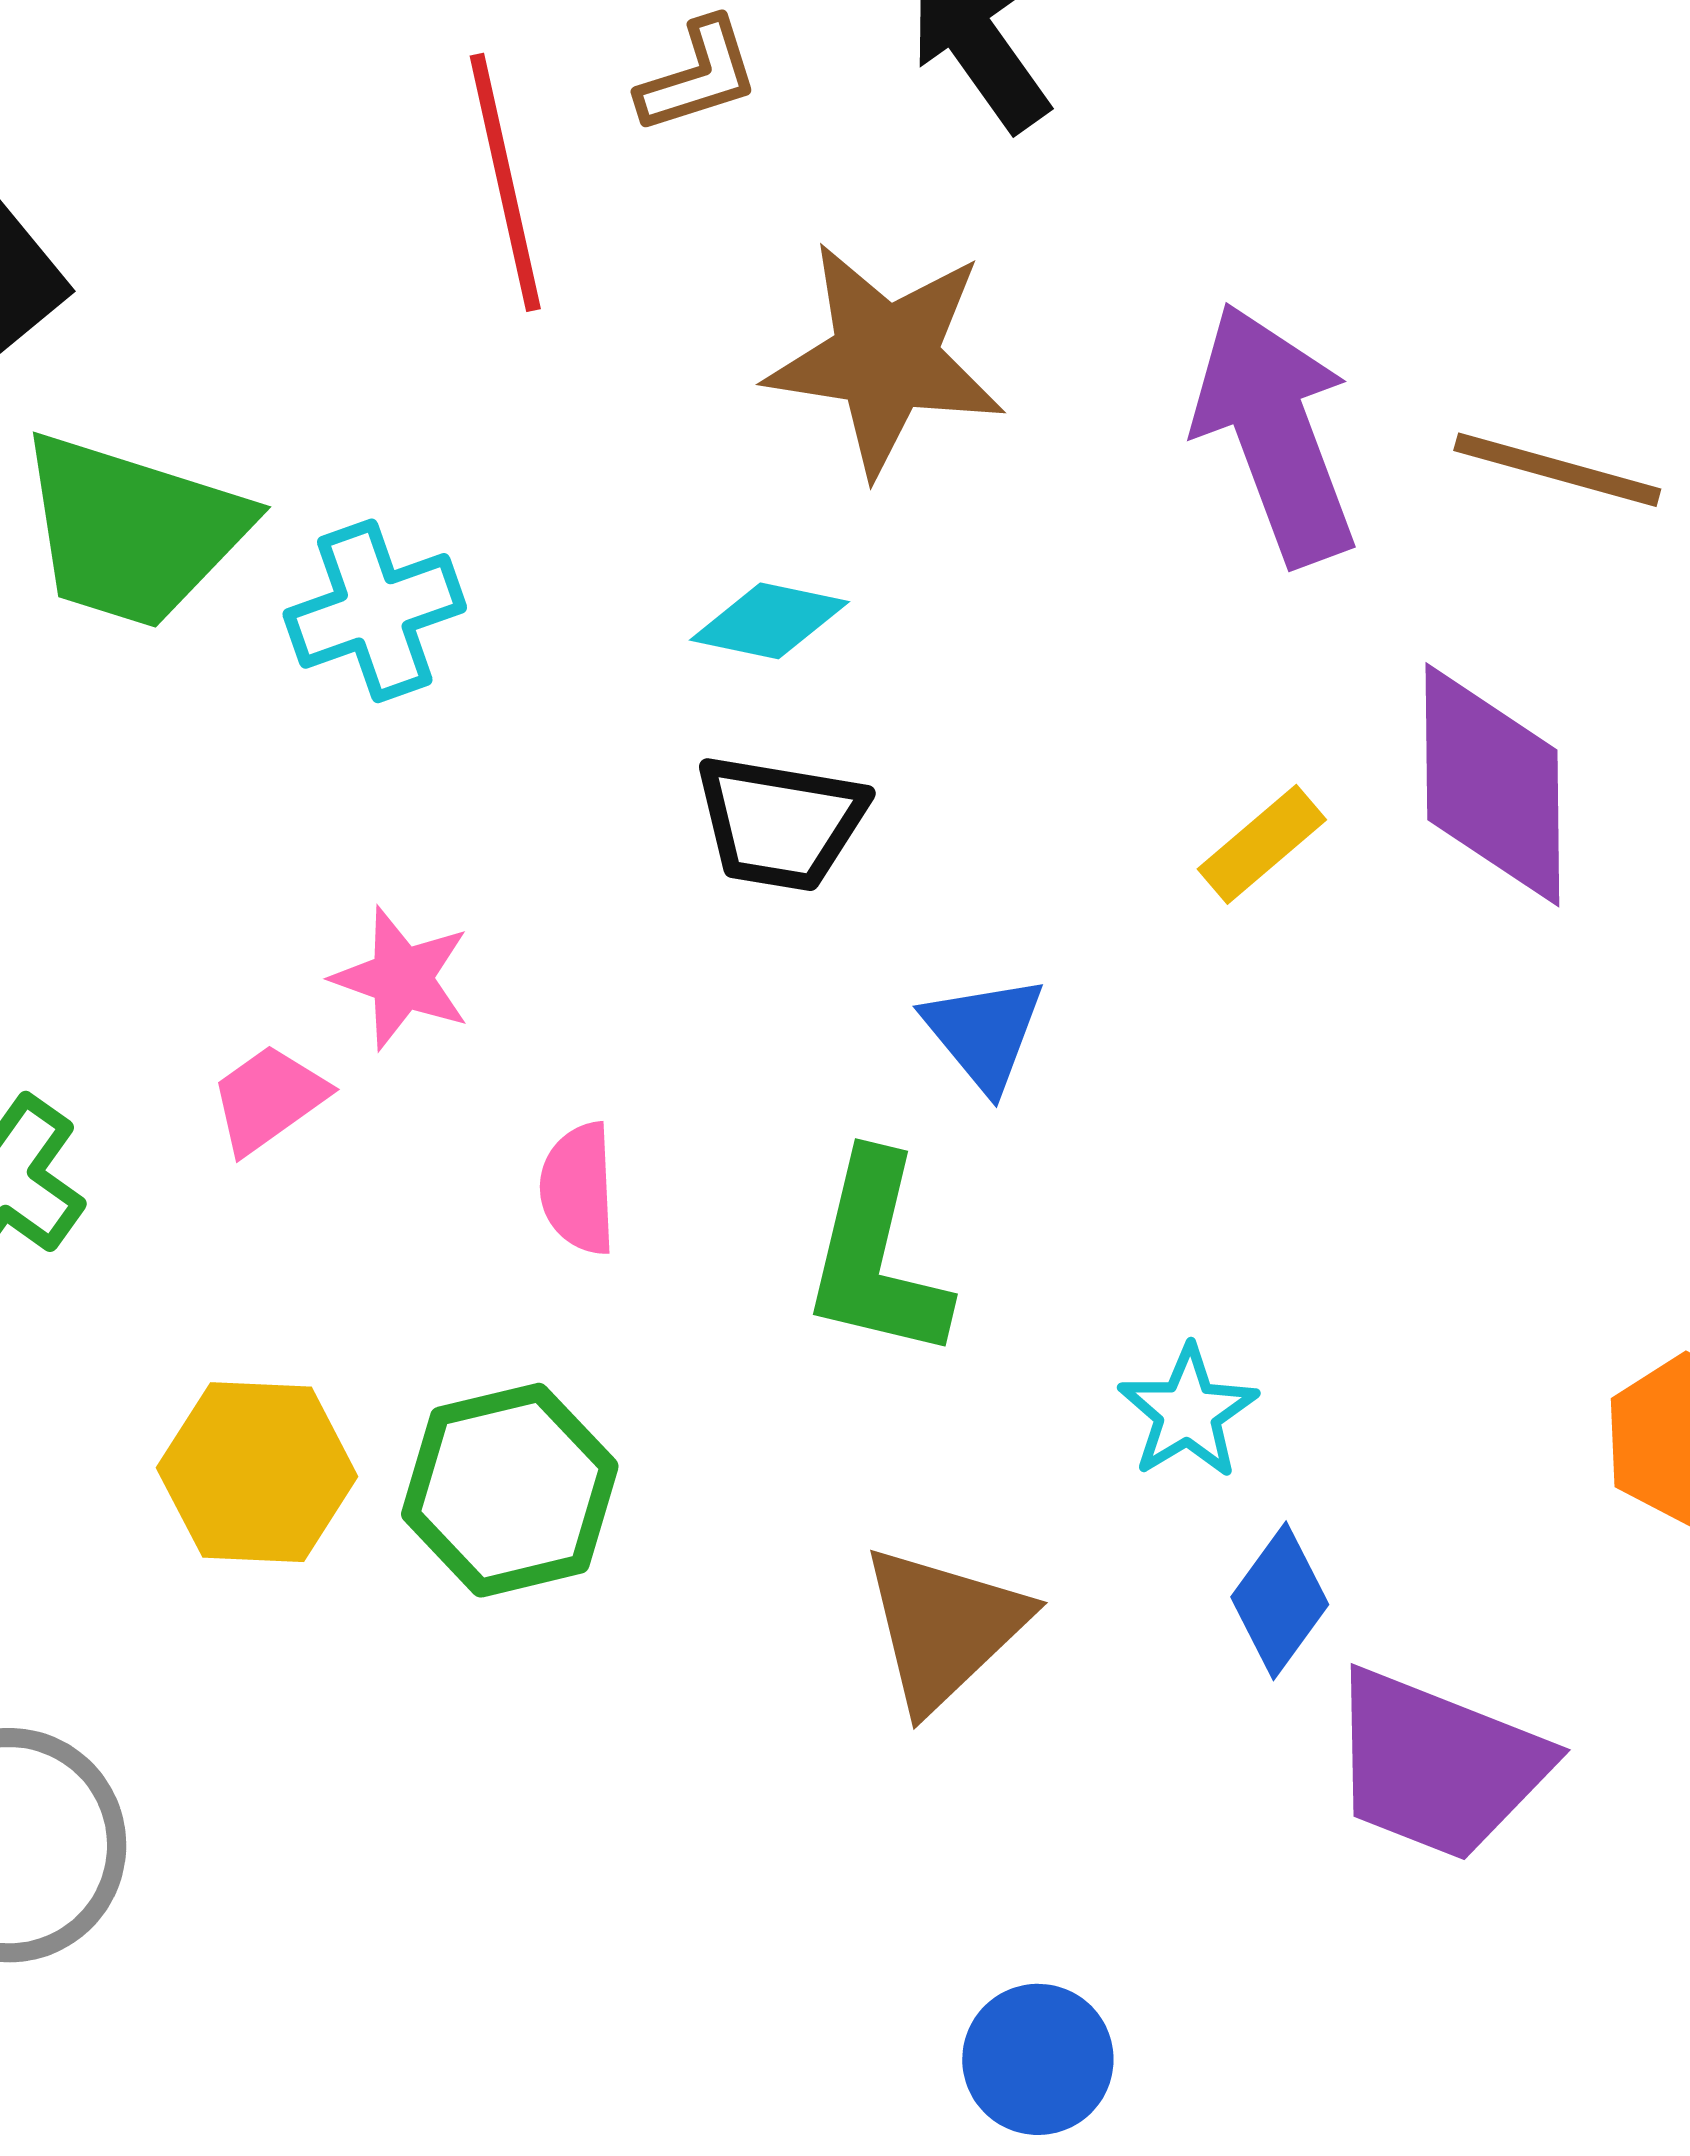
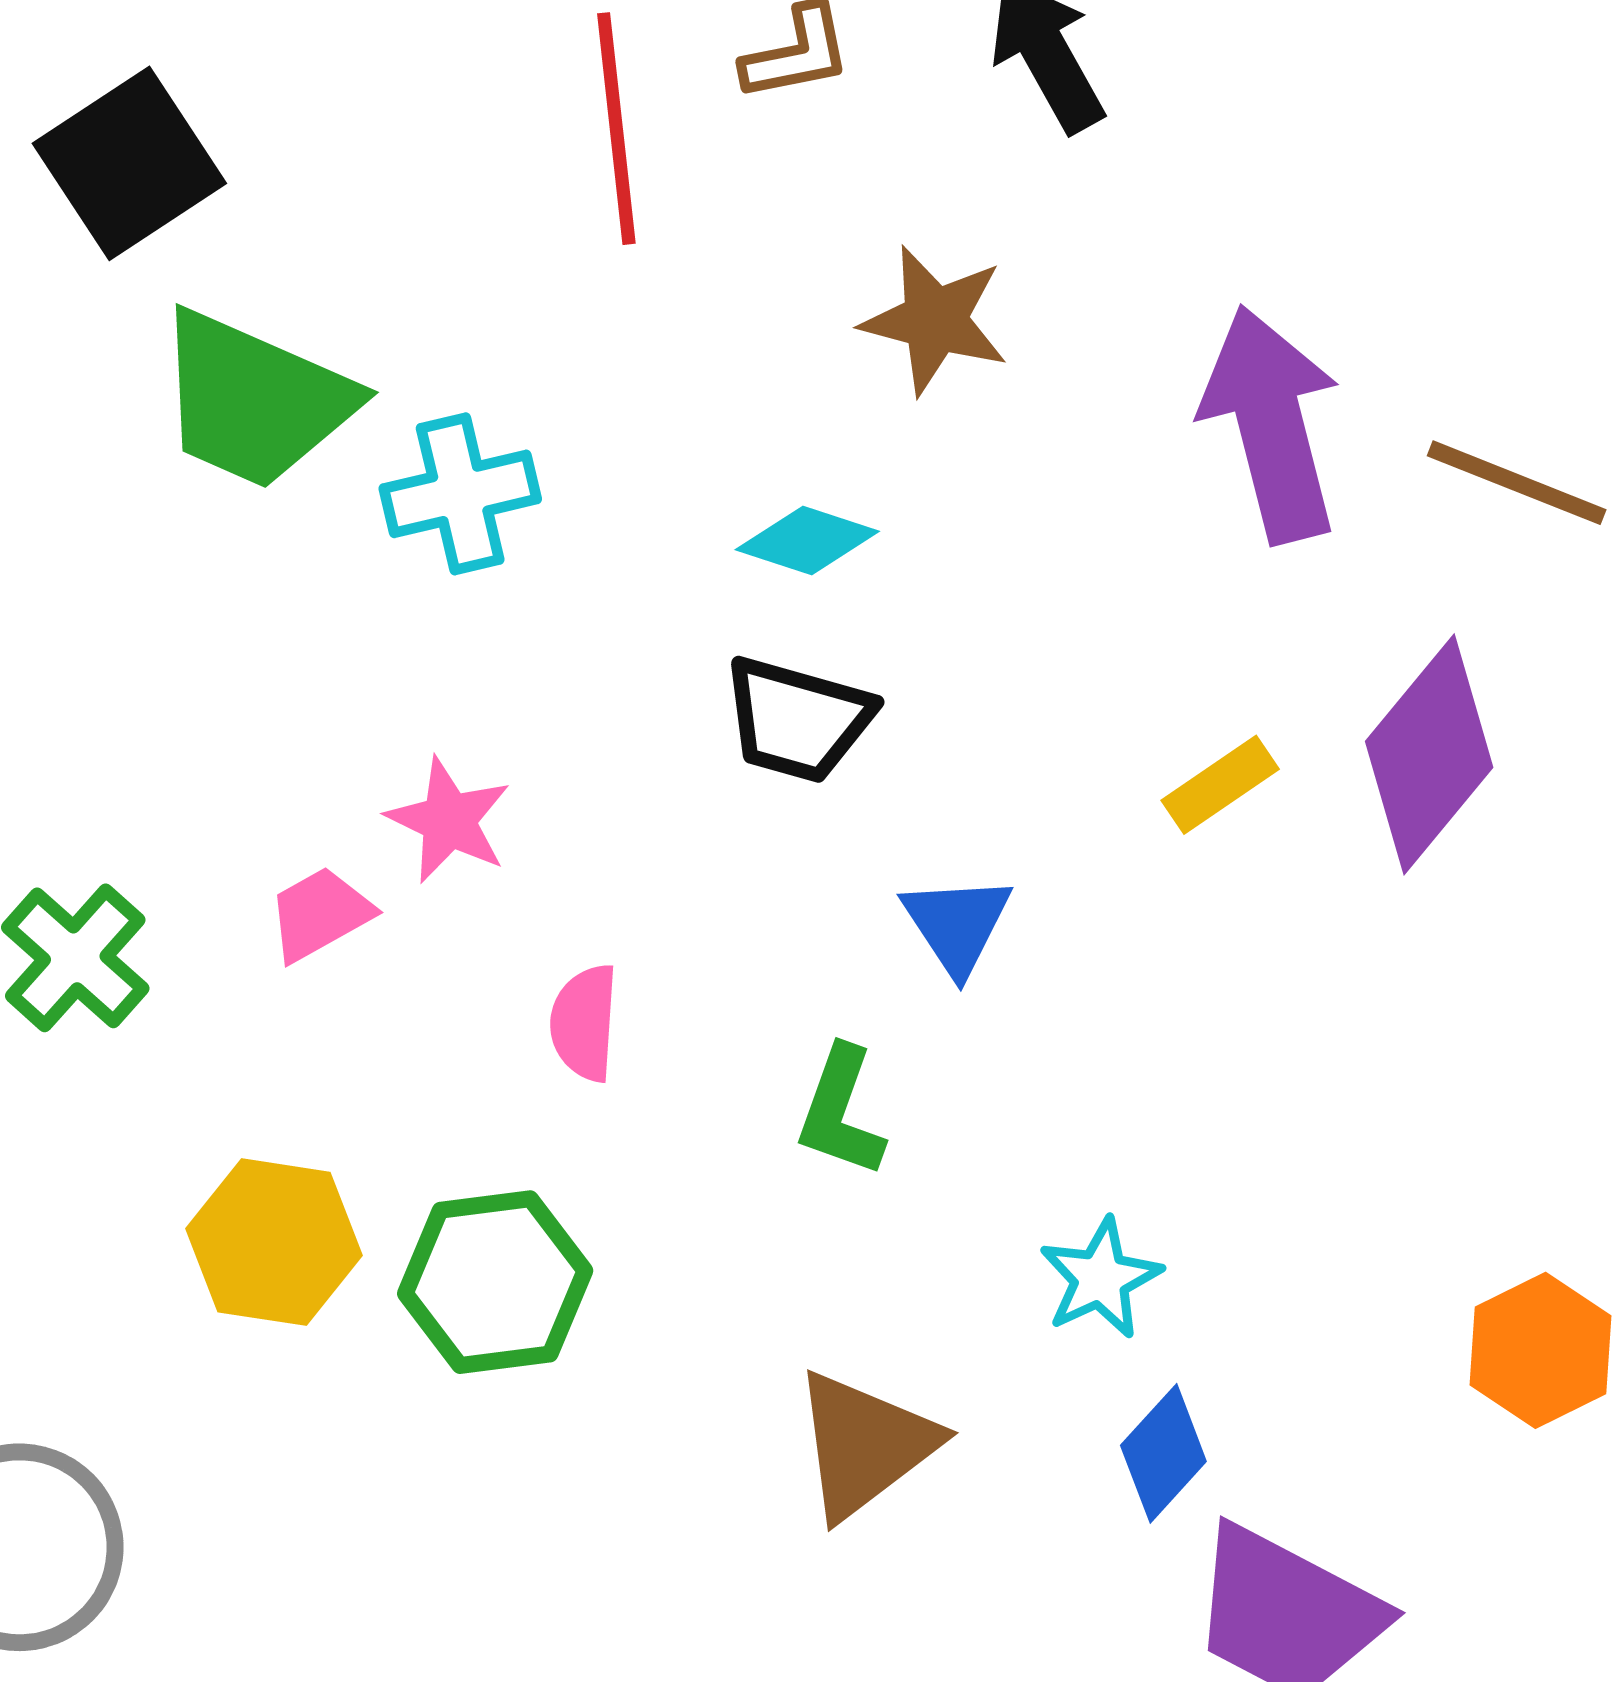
brown star: (886, 358) -> (935, 320), size x0.7
purple diamond: (1492, 785) -> (1429, 754), turned 34
green L-shape: (876, 1257) -> (841, 1112), size x0.7

